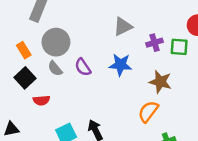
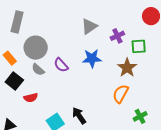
green square: (179, 47) -> (139, 46), moved
brown star: (160, 82) -> (127, 68), turned 30

